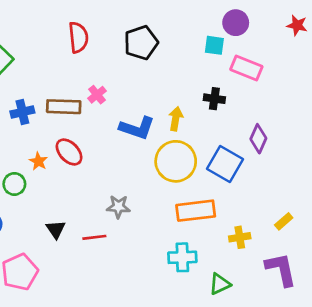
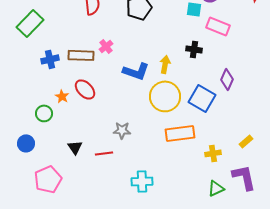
cyan cross: (182, 257) -> (142, 181), moved
green triangle: (220, 284) -> (216, 188), moved

